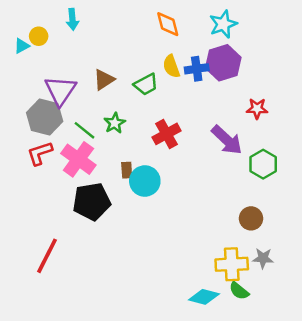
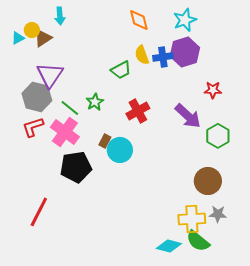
brown triangle: (104, 80) -> (43, 38), moved
brown rectangle: (127, 170) -> (105, 141), turned 32
brown circle: (251, 218) -> (208, 181), size x1.4
green semicircle: (239, 291) -> (198, 241), size x1.4

